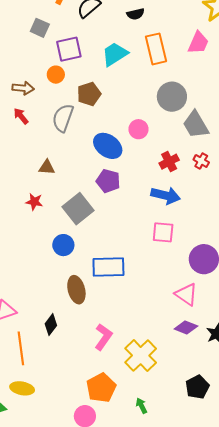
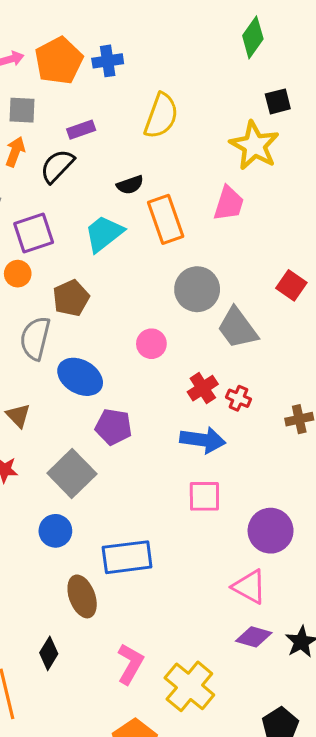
black semicircle: (136, 14) -> (130, 185), moved
blue ellipse: (108, 146) -> (80, 377), moved
red cross: (201, 161) -> (238, 398), moved
brown triangle: (47, 167) -> (18, 415), turned 48

